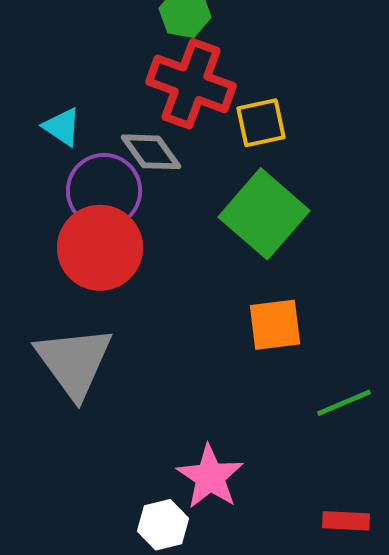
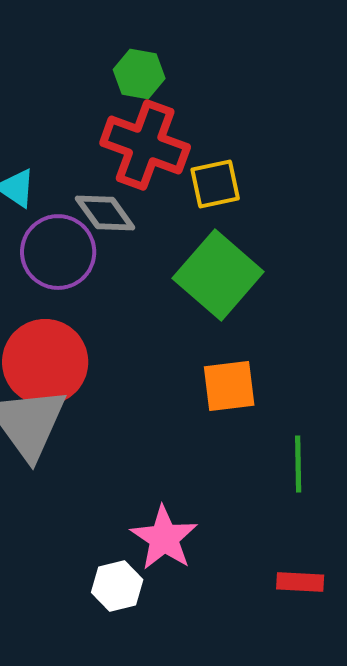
red circle: (100, 248) -> (45, 362), moved
green line: (344, 403) -> (298, 464), turned -68

